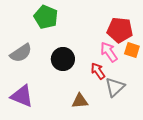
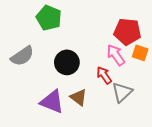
purple triangle: (22, 96) -> (52, 102), moved
brown triangle: (80, 101) -> (79, 97), moved, turned 42

